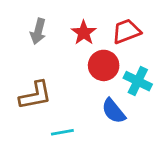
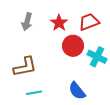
blue semicircle: (114, 111) -> (77, 91), moved
cyan line: (62, 132) -> (34, 93), moved

